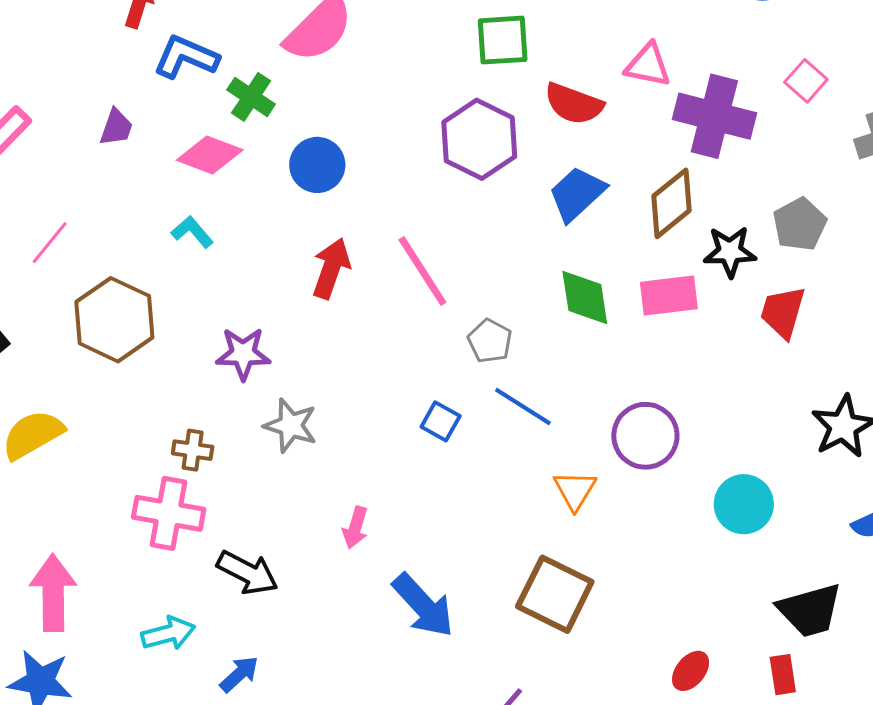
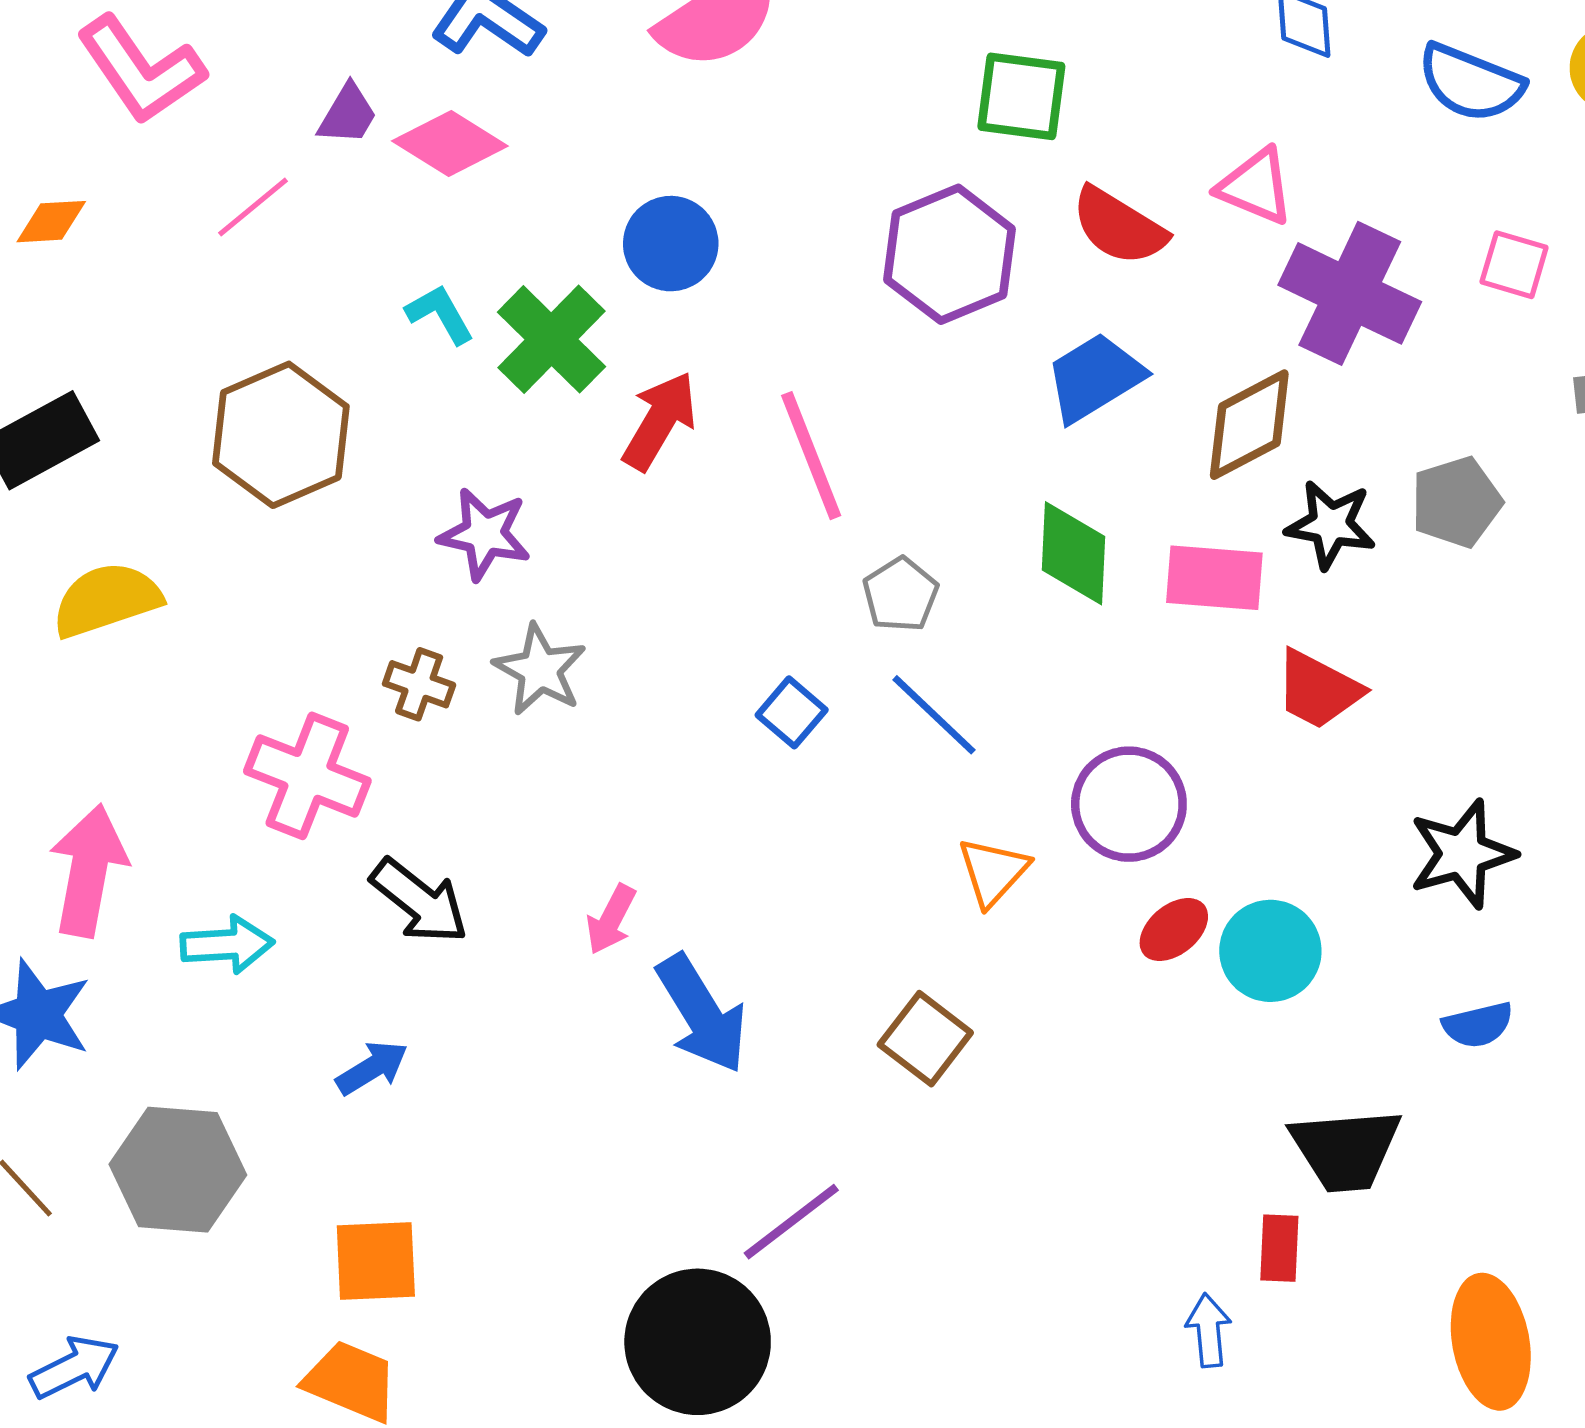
pink square: (806, 81) -> (1514, 265), turned -36
green cross: (251, 97) -> (551, 339), moved, size x1.4
pink diamond: (210, 155) -> (450, 143), moved
pink line: (50, 243) -> (253, 207), moved
red trapezoid: (783, 312) -> (1318, 690), moved, turned -90
brown cross: (193, 450) -> (419, 684), moved
pink arrow: (355, 528) -> (611, 919), moved
brown square: (555, 594) -> (925, 1039), size x0.7
cyan arrow: (168, 633) -> (227, 945), moved
red ellipse: (691, 671) -> (1174, 930), moved

